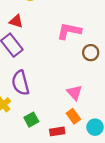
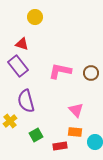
pink L-shape: (69, 31) -> (60, 71), moved
orange rectangle: (73, 116) -> (75, 132), turned -48

